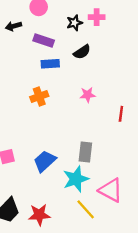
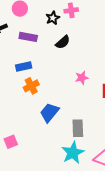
blue rectangle: (50, 64) -> (24, 66), moved
pink star: (88, 95) -> (82, 78), moved
blue trapezoid: (45, 161) -> (49, 112), moved

